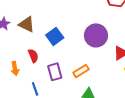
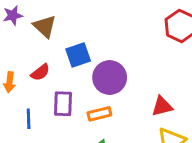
purple circle: (96, 35) -> (110, 78), moved
red semicircle: (33, 56) -> (40, 72), turned 56

